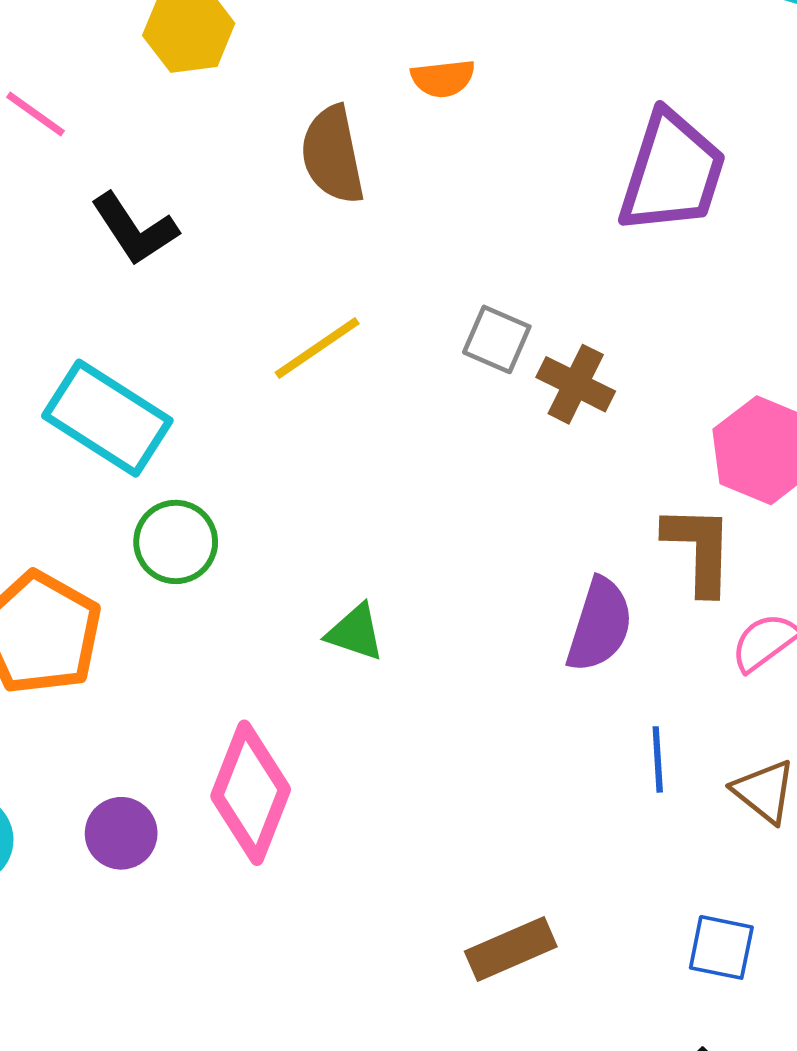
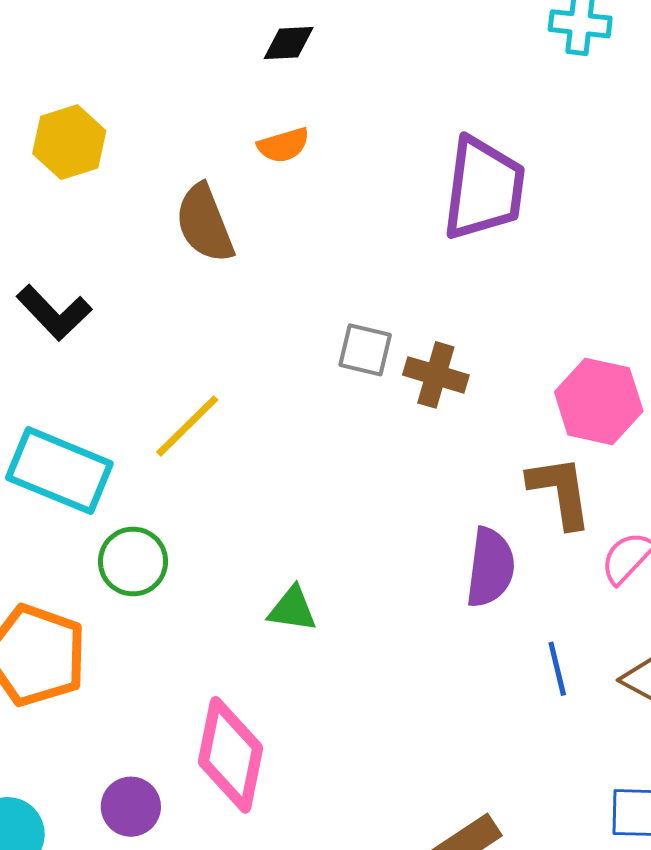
yellow line: (317, 348) -> (187, 426), moved

